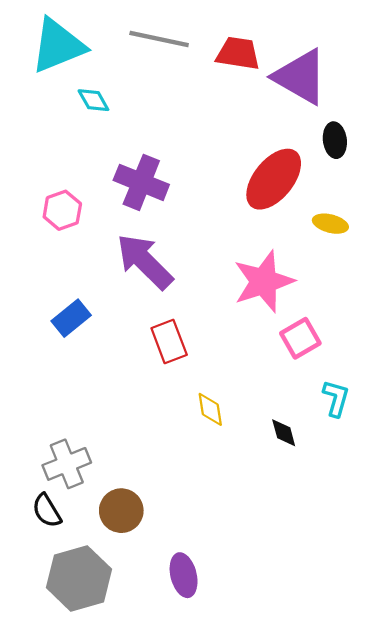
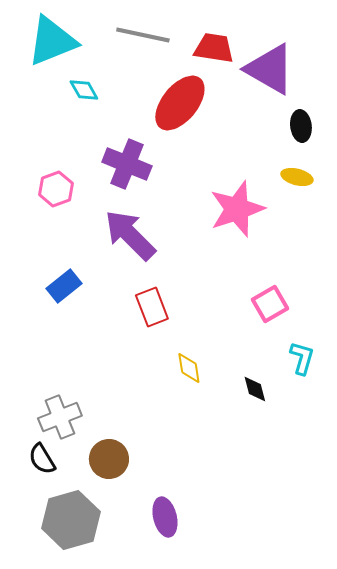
red ellipse: (274, 179) -> (180, 103), moved
yellow ellipse: (330, 224) -> (297, 177), moved
pink star: (264, 281) -> (237, 209), moved

